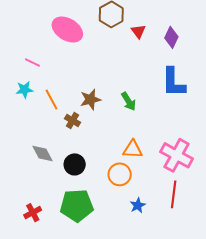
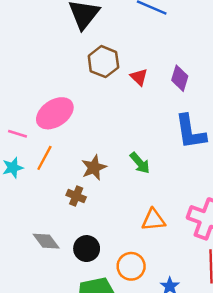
pink ellipse: (67, 30) -> (55, 113), moved, turned -56
orange line: (51, 100) -> (44, 158), moved, turned 65
orange circle: (120, 174) -> (131, 266), moved

